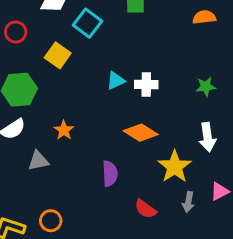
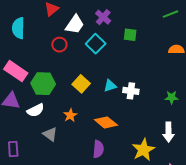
red circle: (16, 32) -> (59, 45), moved
yellow square: (58, 55) -> (81, 84), moved
orange diamond: (141, 133) -> (106, 122), moved
gray triangle: (38, 161) -> (50, 134), turned 42

